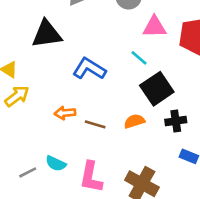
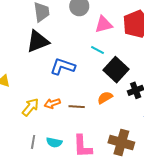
black triangle: (47, 34) -> (38, 41), moved
yellow arrow: (17, 96) -> (31, 107), moved
gray line: (28, 172) -> (33, 142), moved, turned -40

